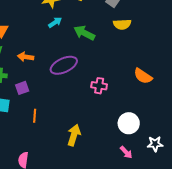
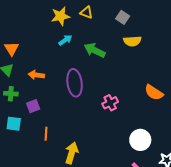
purple ellipse: (64, 65) -> (75, 83), turned -72
pink cross: (99, 86) -> (110, 103), turned -35
yellow arrow: (74, 135) -> (72, 153), moved

